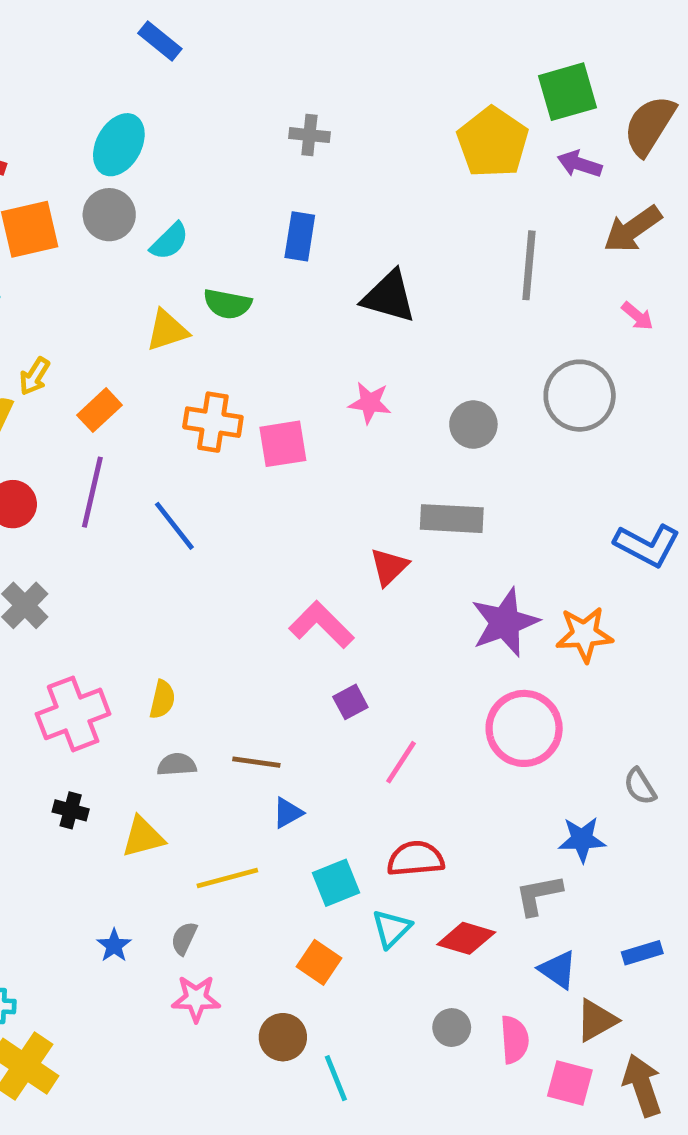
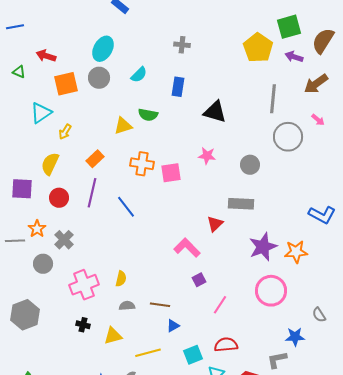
cyan semicircle: (170, 241) -> (139, 75), moved
yellow arrow: (34, 376) -> (65, 132), moved
gray circle: (580, 396) -> (288, 137), moved

